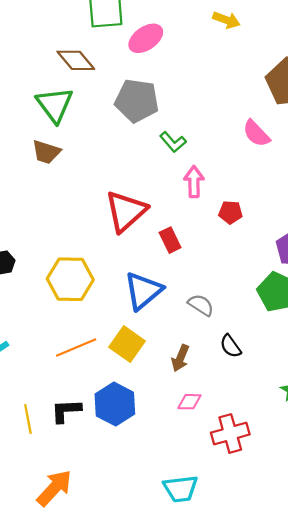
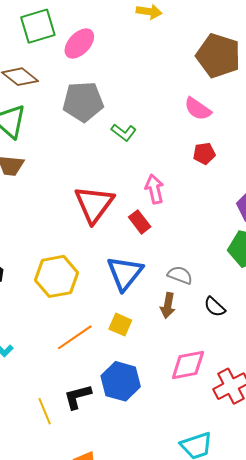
pink arrow: (194, 182) -> (154, 189), moved
red pentagon: (231, 212) -> (204, 153), moved
yellow square: (127, 344) -> (120, 325), size x0.7
brown arrow: (180, 358) -> (168, 305), moved
pink diamond: (189, 402) -> (188, 365), size x1.6

